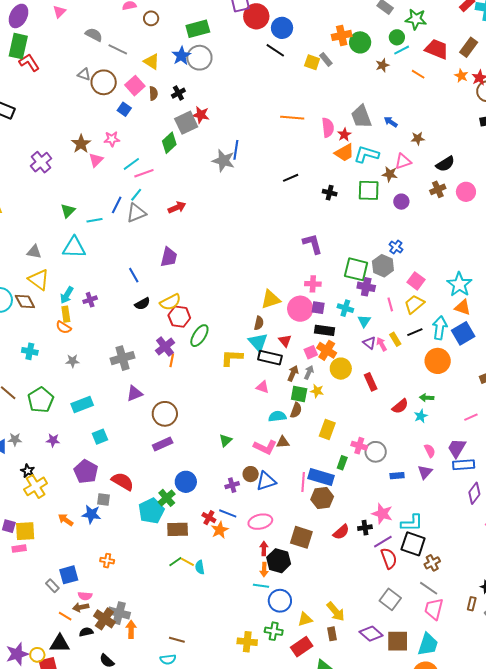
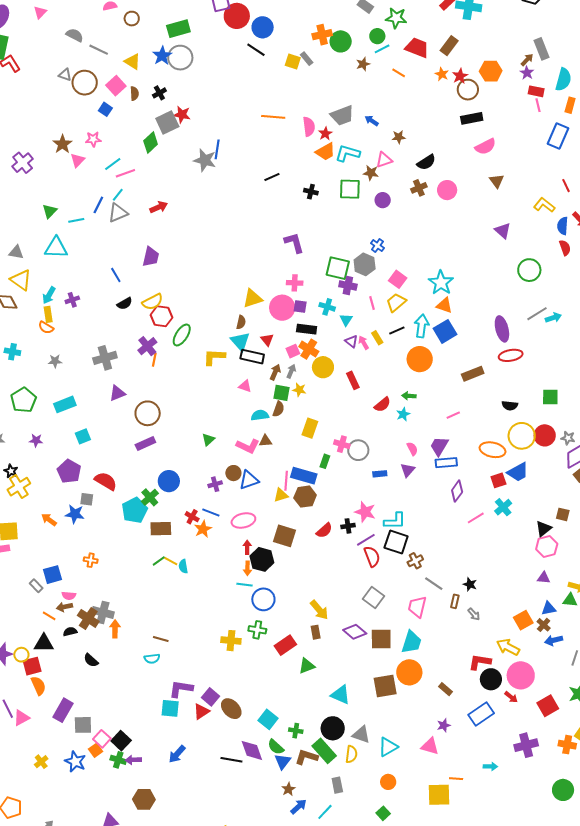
gray trapezoid: (361, 117) -> (342, 115), turned -90
gray line: (429, 588) -> (434, 584), moved
yellow triangle: (305, 619) -> (281, 495), moved

